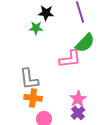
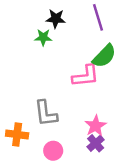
gray L-shape: (29, 79) -> (46, 113), moved
orange cross: (33, 98) -> (17, 135), moved

